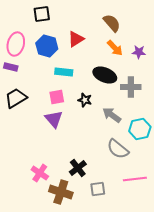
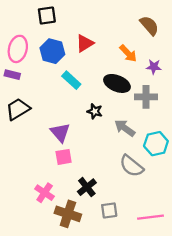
brown semicircle: (112, 23) -> (149, 26), moved
purple star: (139, 52) -> (154, 67), moved
cyan rectangle: (64, 72) -> (71, 80), turned 36
pink square: (57, 97) -> (64, 157), moved
pink line: (135, 179) -> (150, 217), moved

